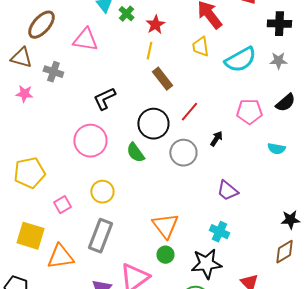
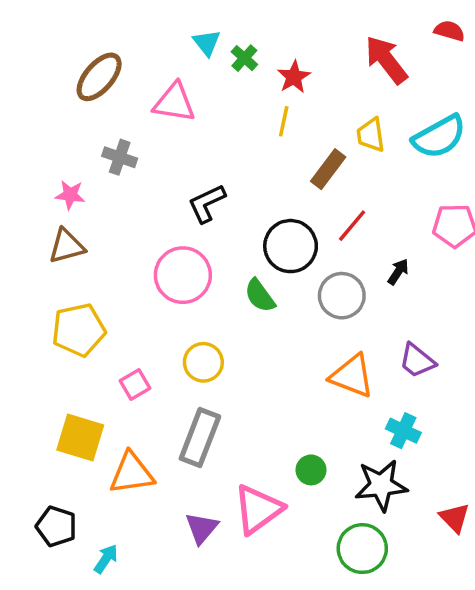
yellow trapezoid: (200, 47) -> (371, 135), moved
brown triangle: (21, 58) -> (67, 246), moved, turned -30
brown rectangle: (162, 79) -> (328, 169), moved, turned 75
orange triangle: (165, 226) -> (352, 376), moved, turned -32

